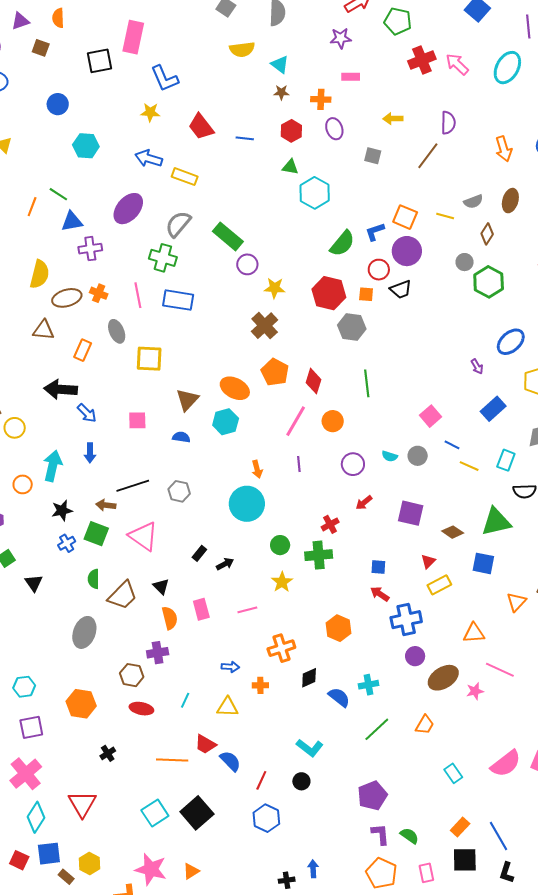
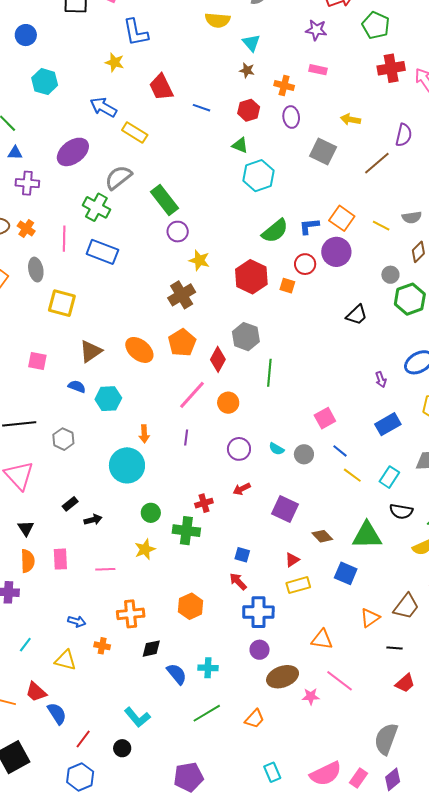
gray square: (373, 156) -> (323, 152), size x1.5
blue triangle: (72, 222) -> (15, 153), size x0.7
black trapezoid: (401, 289) -> (357, 315), moved, turned -35
gray hexagon: (352, 327) -> (246, 337), moved
cyan hexagon: (226, 422) -> (108, 399), moved

